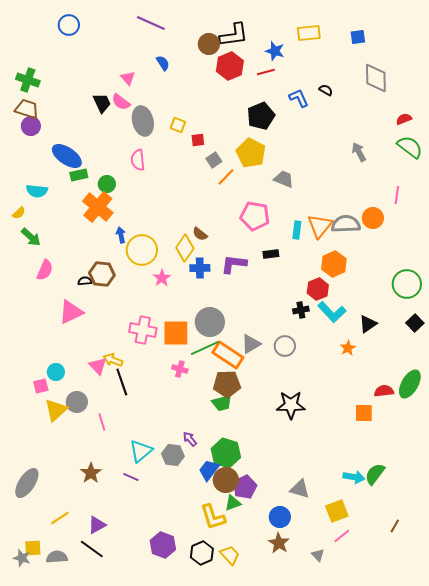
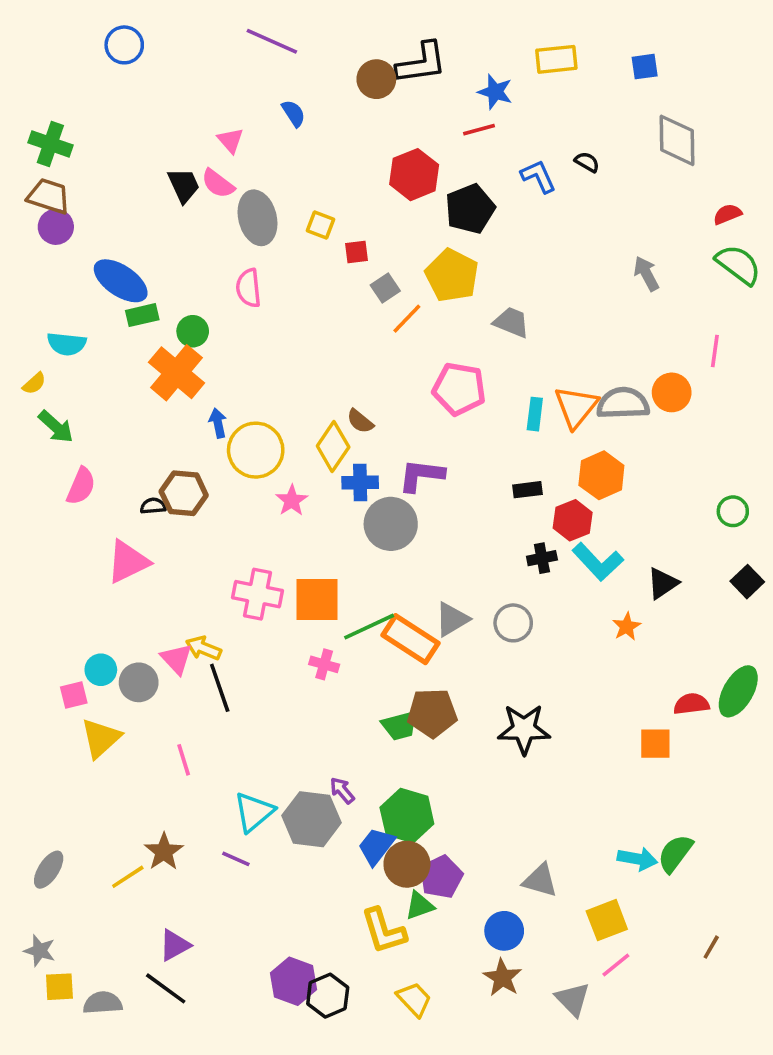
red hexagon: (230, 66) -> (414, 175), moved
black rectangle: (271, 254) -> (528, 490), moved
green circle: (407, 284) -> (733, 511), size x0.6
gray circle: (210, 322) -> (391, 524), moved
brown pentagon: (227, 384) -> (432, 713), moved
gray circle: (77, 402) -> (139, 682), moved
gray hexagon: (173, 455) -> (312, 819), size x1.4
gray ellipse: (27, 483) -> (49, 870), size x0.7
yellow line: (60, 518) -> (128, 877), moved
black hexagon: (202, 553) -> (328, 996), moved
gray triangle: (318, 555) -> (573, 999), size x1.5
gray star: (22, 558) -> (40, 951), moved

